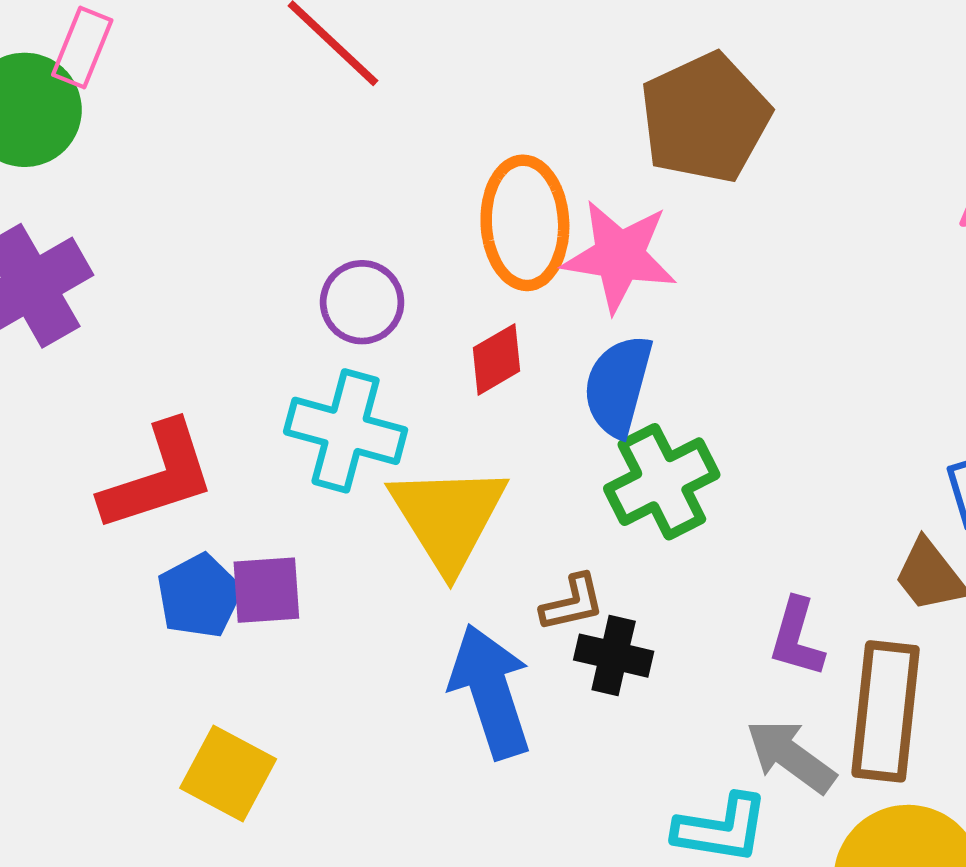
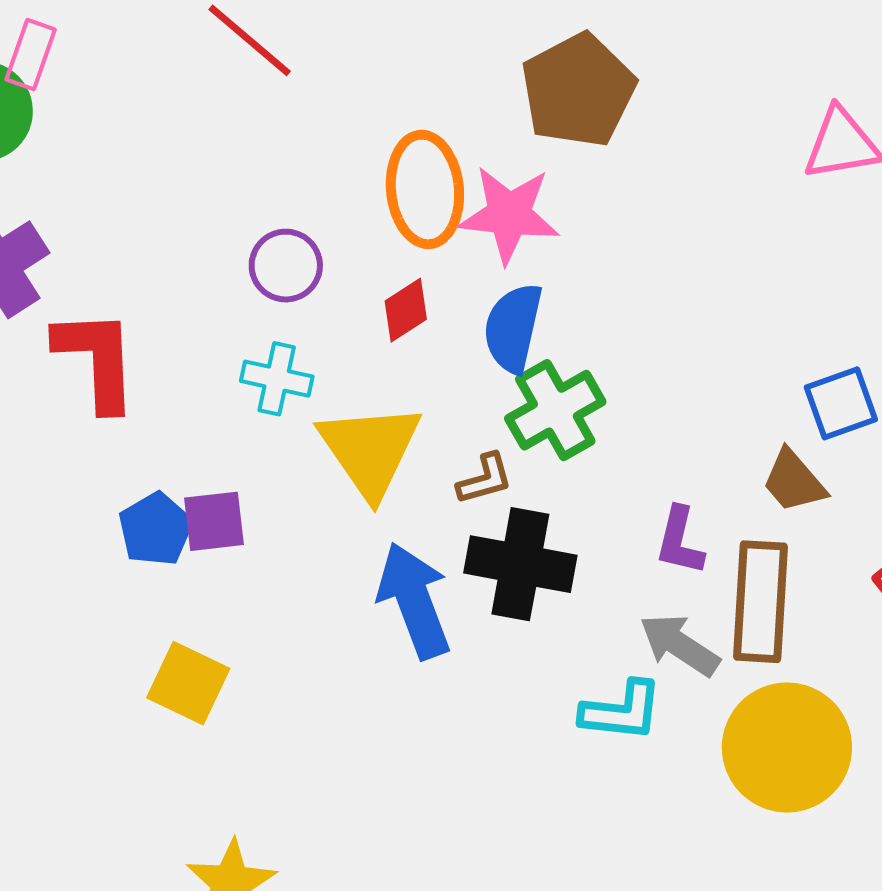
cyan cross: (346, 431) -> (277, 379), size x0.7
red L-shape: (158, 477) -> (97, 359), moved, turned -72
brown L-shape: (572, 603) -> (485, 479), moved
black cross: (614, 656) -> (520, 564), size x1.6

